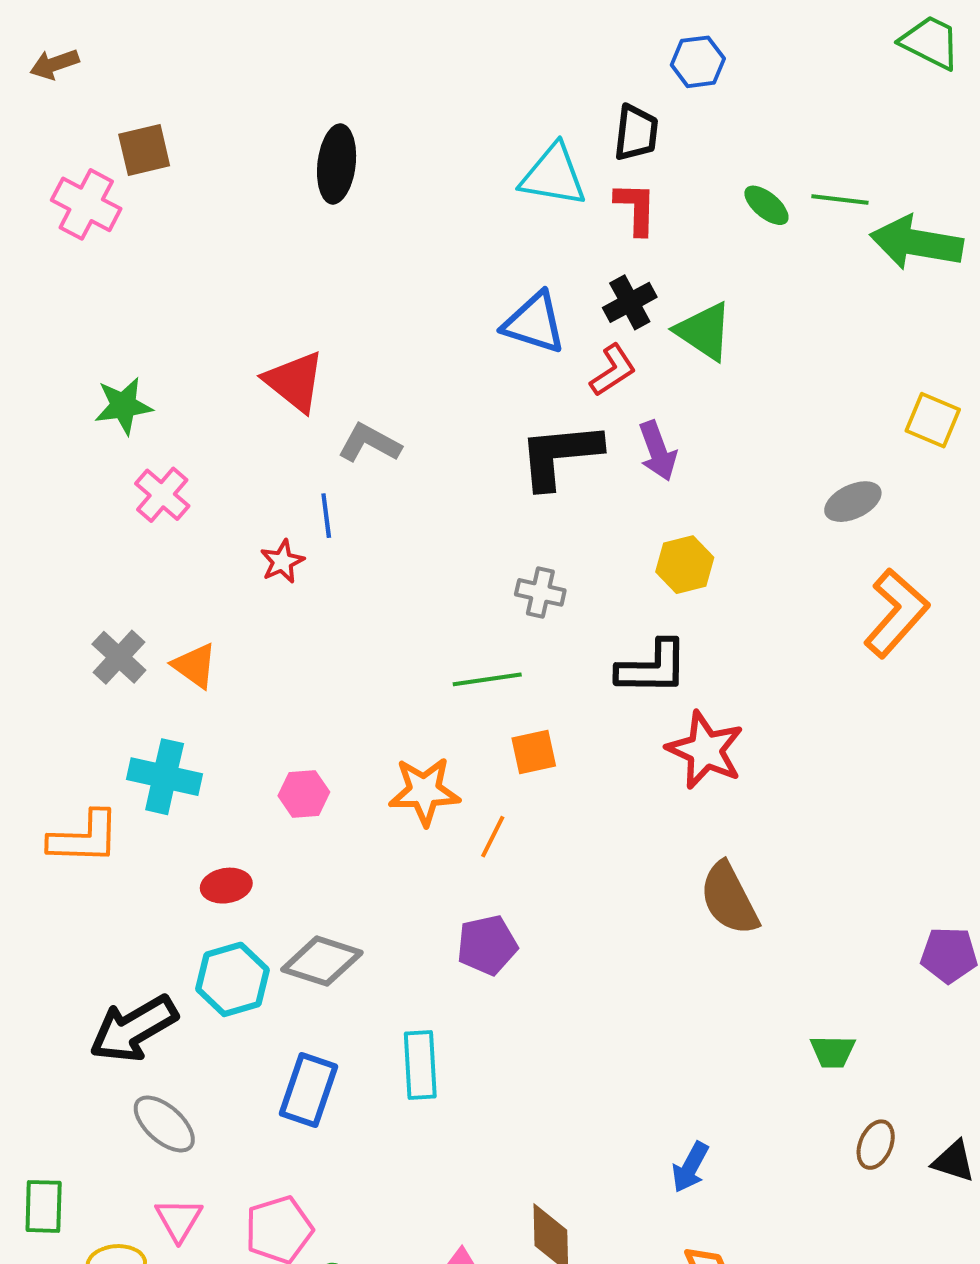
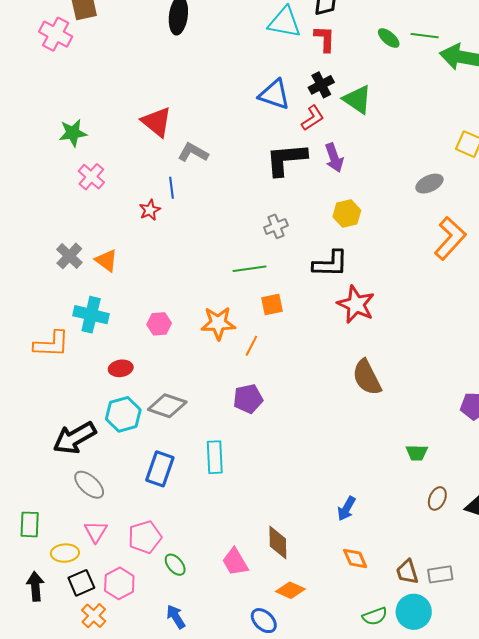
gray cross: (540, 592) -> (276, 226), turned -35

